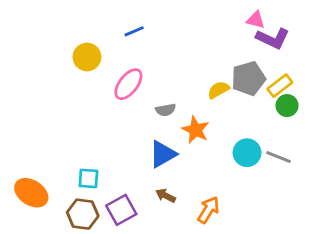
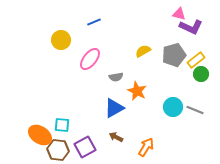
yellow semicircle: (218, 90) -> (143, 51), moved
orange ellipse: (31, 193) -> (40, 135), moved

